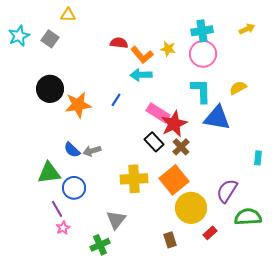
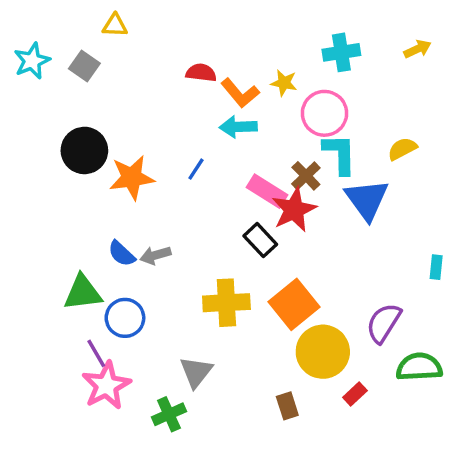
pink circle: (203, 54) -> (324, 113), moved
blue triangle: (217, 118) -> (367, 200), turned 44
brown cross: (181, 147) -> (306, 176), moved
pink star: (63, 228) -> (106, 386), size x2.0

